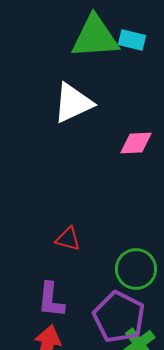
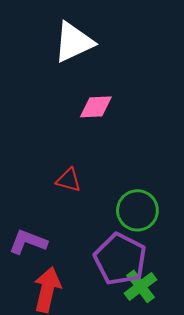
pink diamond: (136, 143) -> (96, 107), moved
purple L-shape: (51, 300) -> (28, 242), moved, turned 105

